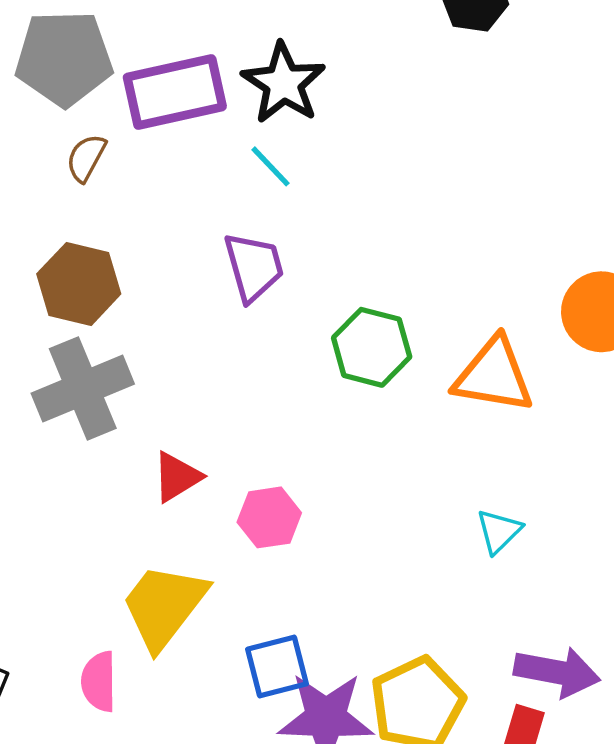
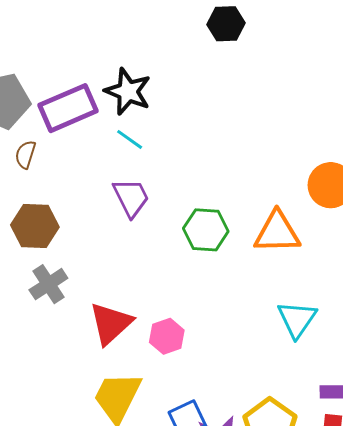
gray cross: (83, 389) -> (48, 284), size x0.7
red triangle: (177, 477) -> (111, 323), size x1.5
cyan triangle: (499, 531) -> (297, 319), size x1.5

